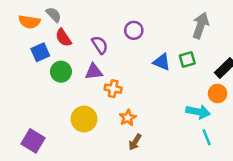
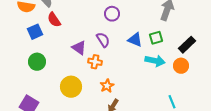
purple semicircle: (100, 45) -> (103, 40), moved
green circle: (61, 72) -> (37, 62), moved
purple triangle: (94, 72) -> (79, 48), turned 42
cyan arrow: (198, 112) -> (155, 61), moved

